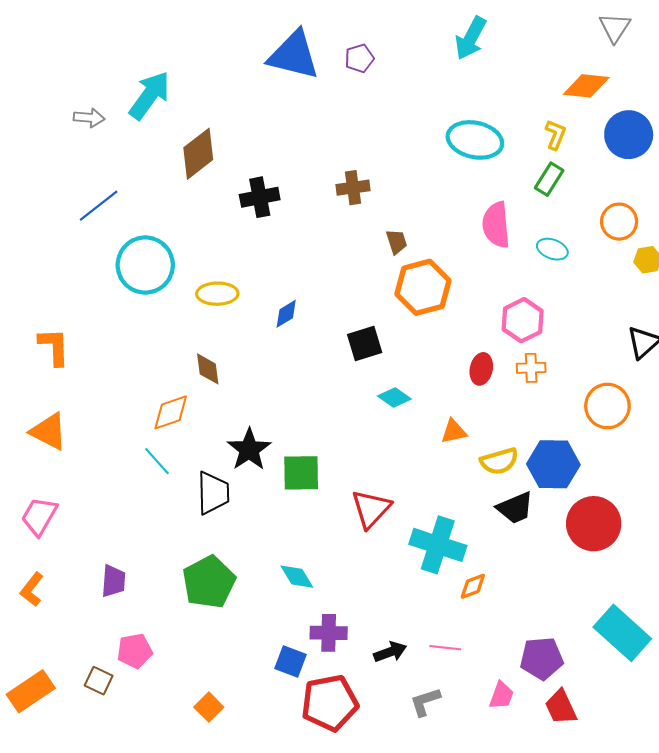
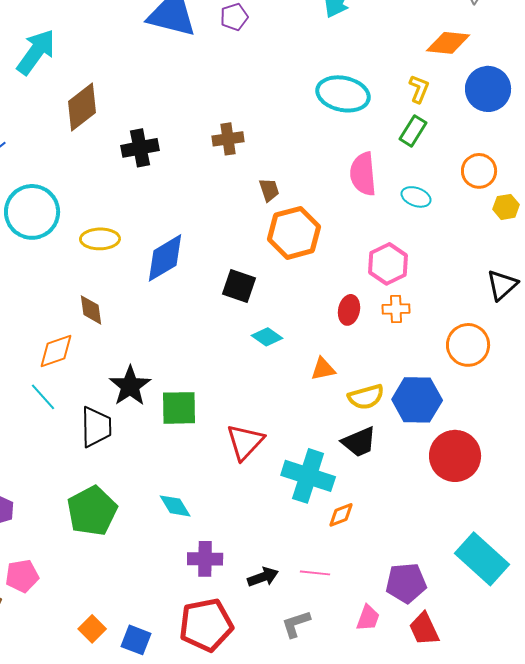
blue diamond: (286, 314) -> (165, 258), size x1.8
black square: (365, 343) -> (239, 286), turned 36
black trapezoid: (515, 508) -> (359, 442), moved
blue square: (290, 661) -> (136, 640), moved

